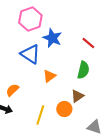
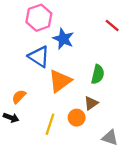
red line: (88, 43) -> (112, 25), moved
orange triangle: (49, 76) -> (60, 81), size x1.6

